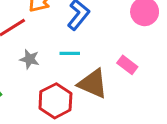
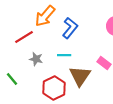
brown triangle: (93, 84) -> (80, 76), turned 40

